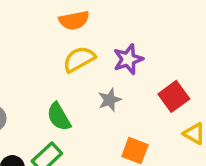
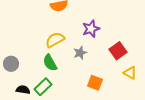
yellow semicircle: (79, 59) -> (55, 40), moved

